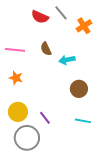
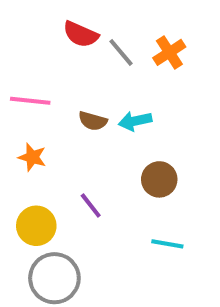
gray line: (61, 13) -> (121, 52), moved
brown semicircle: (46, 49) -> (93, 121), moved, turned -48
purple line: (45, 118) -> (91, 206), moved

